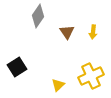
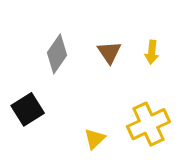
gray diamond: (38, 16) -> (57, 54), moved

